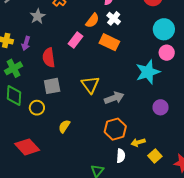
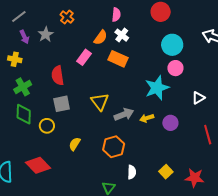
purple arrow: (26, 43) -> (24, 37), moved, turned -40
orange hexagon: (115, 129) -> (114, 147), moved
yellow arrow: (138, 142) -> (147, 118), moved

